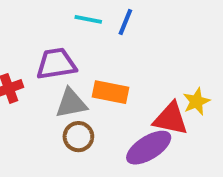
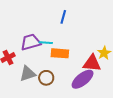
cyan line: (88, 19) -> (46, 43), moved
gray triangle: (71, 103) -> (28, 74), moved

